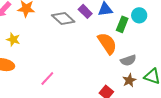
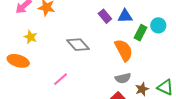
gray diamond: (63, 18) -> (78, 45), moved
gray semicircle: (128, 60) -> (123, 78), moved

